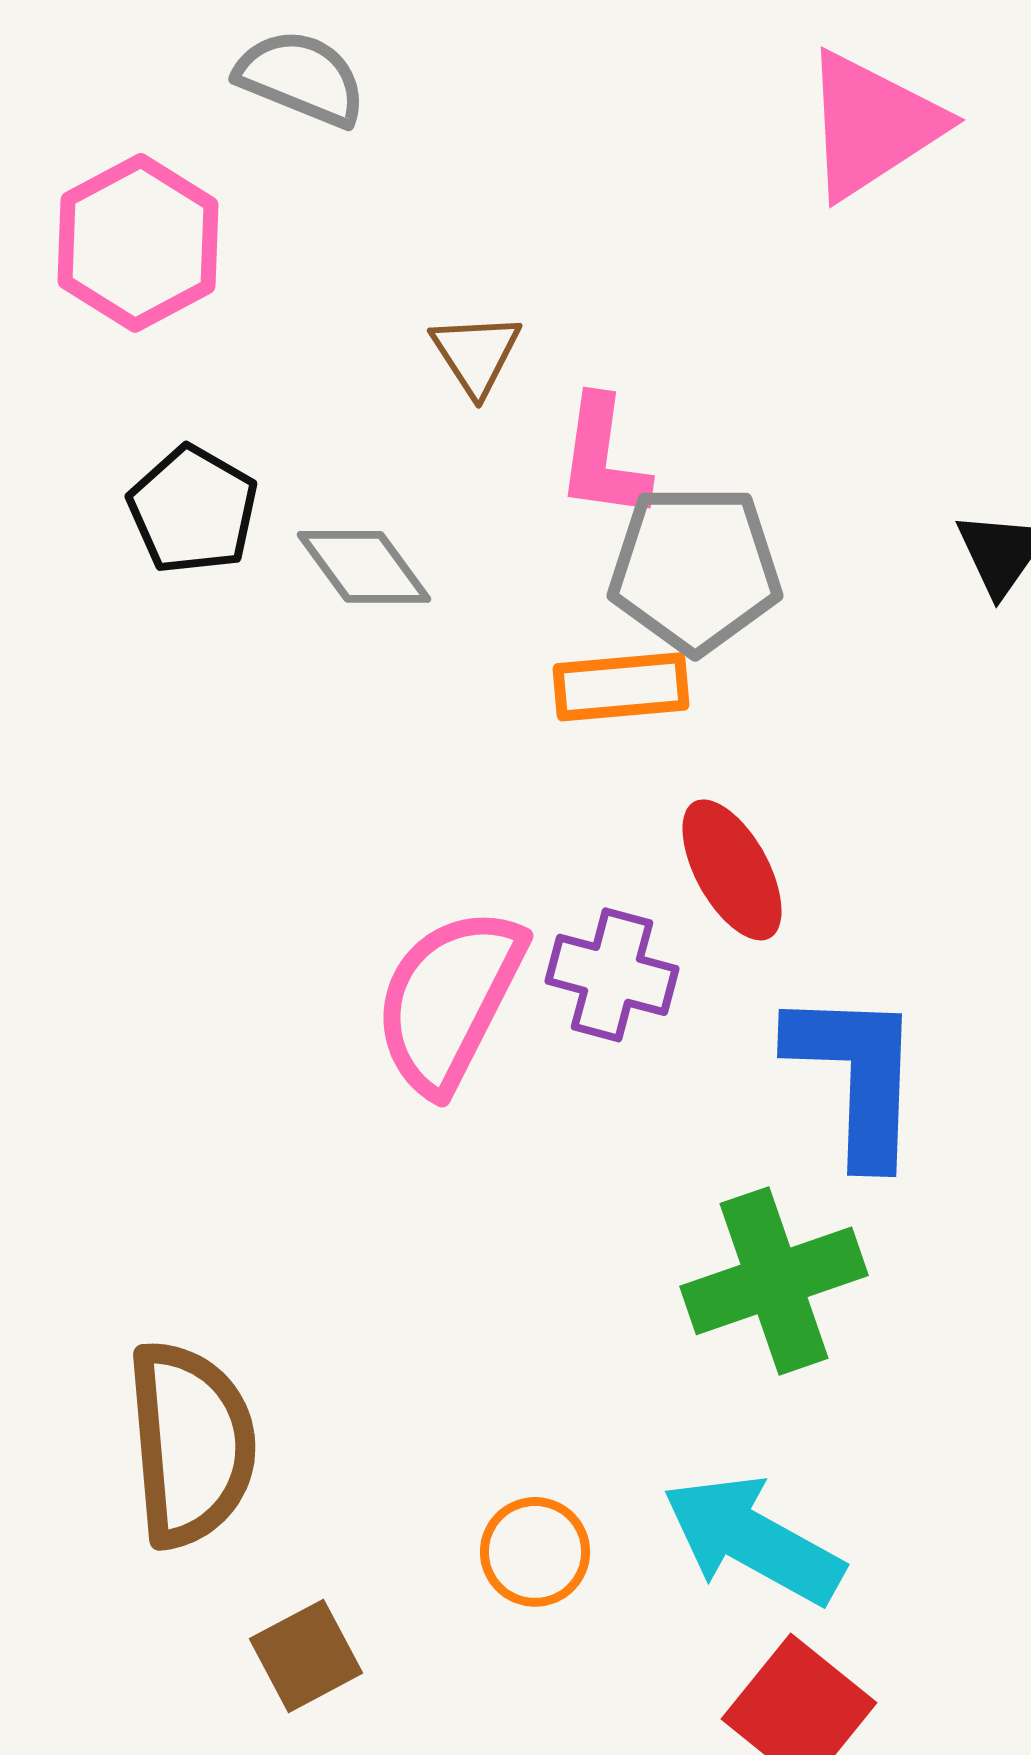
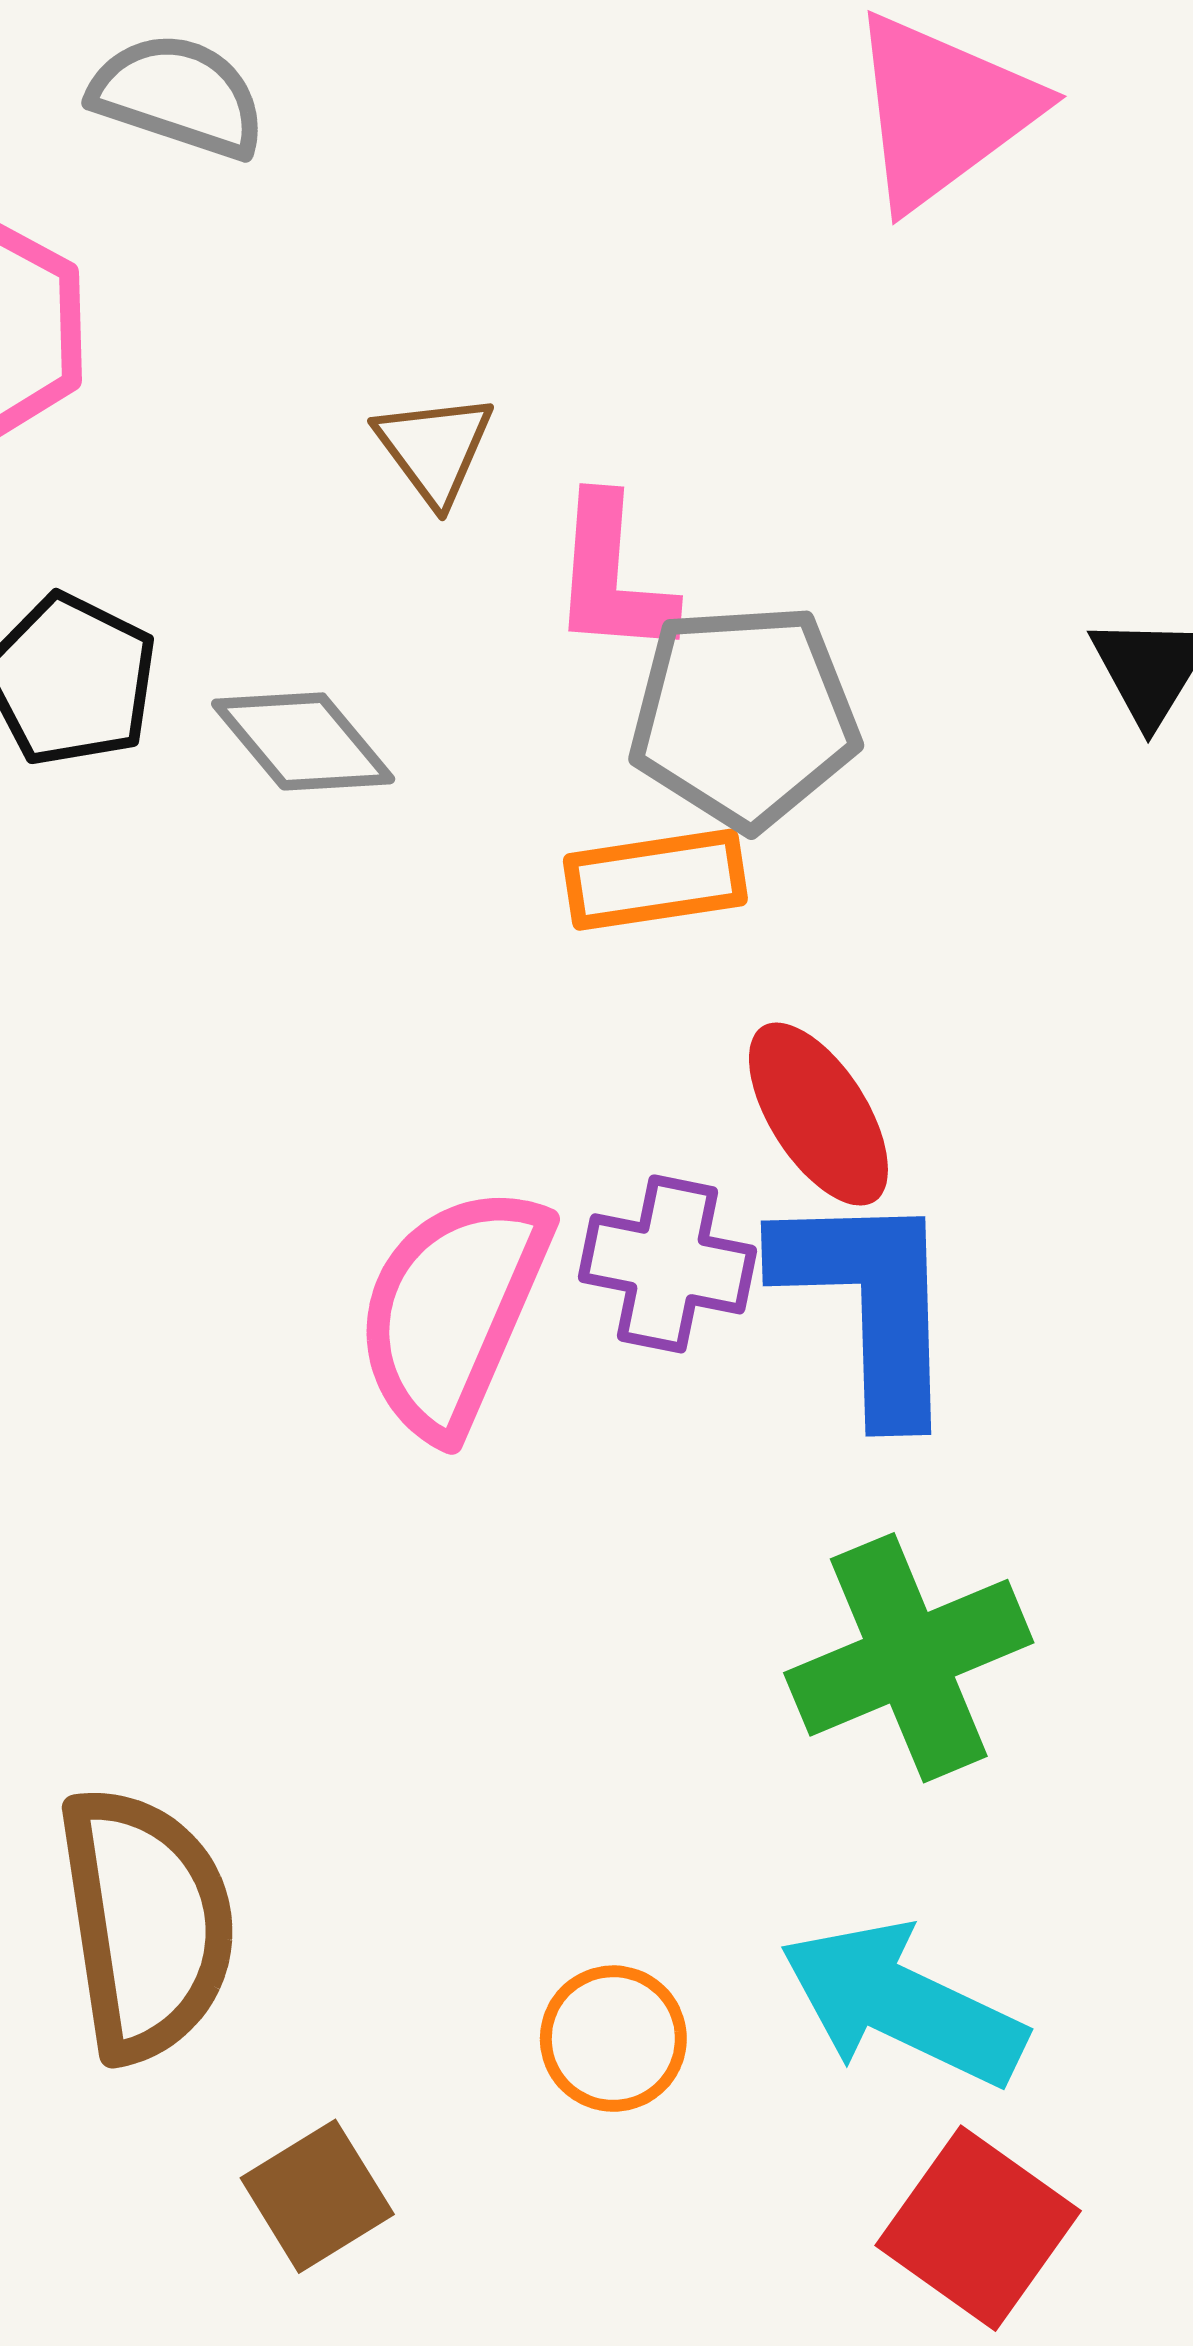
blue L-shape: (856, 1076) -> (869, 1303), moved

